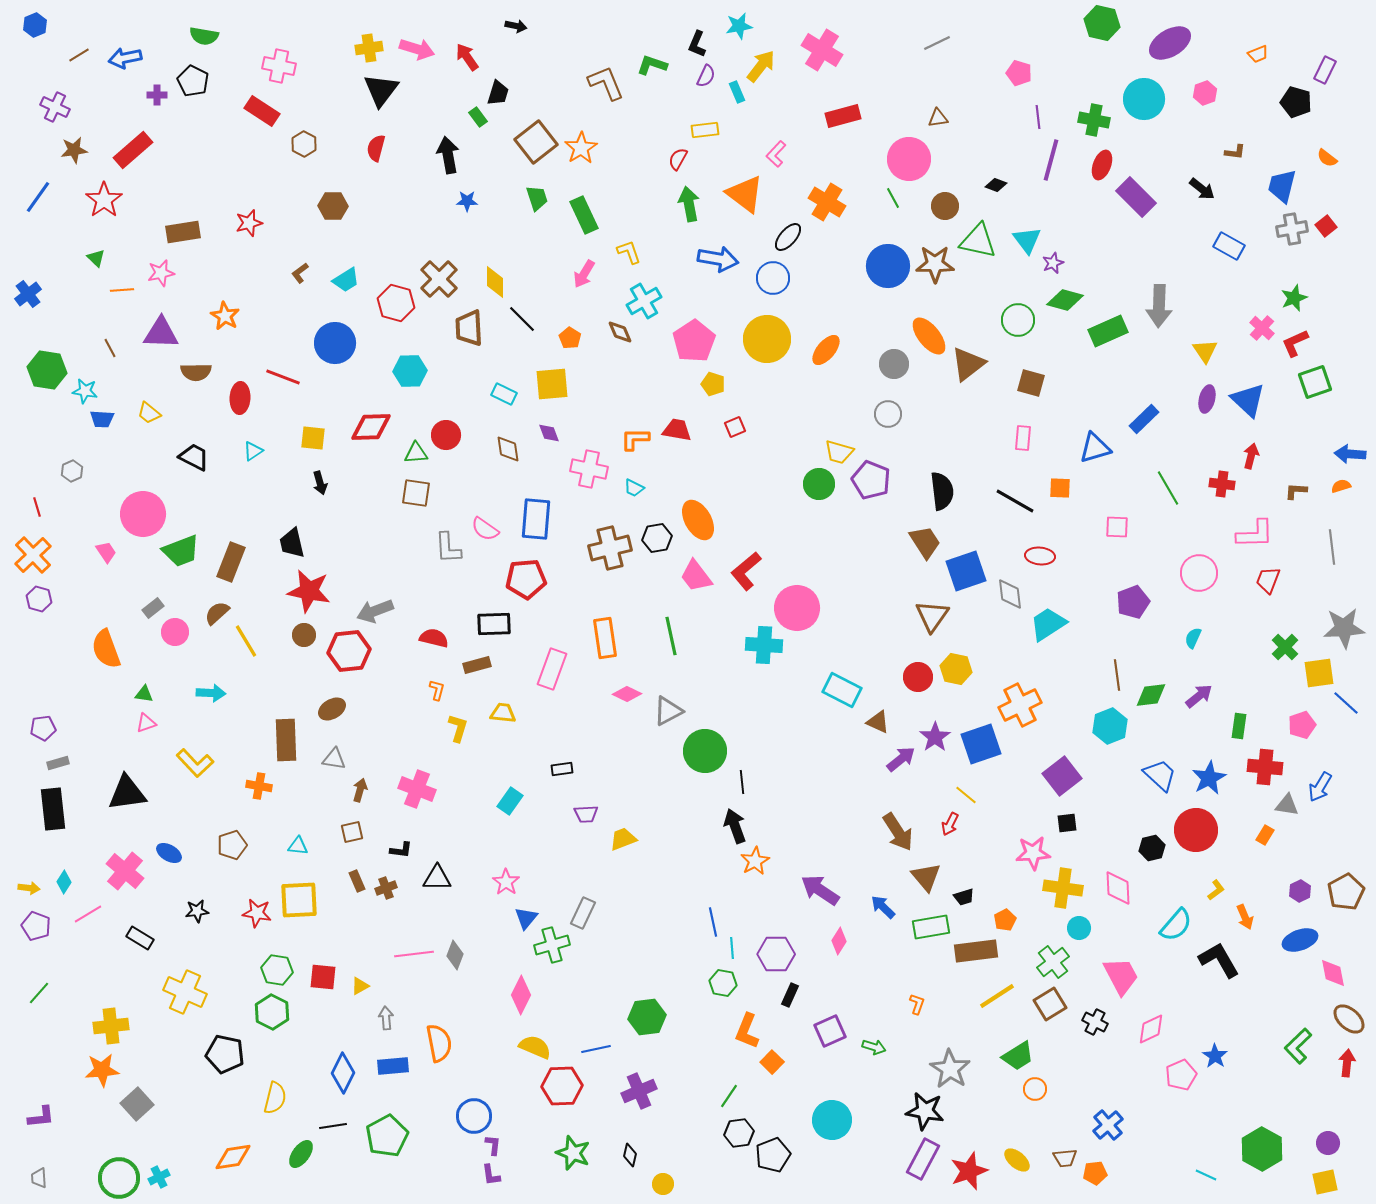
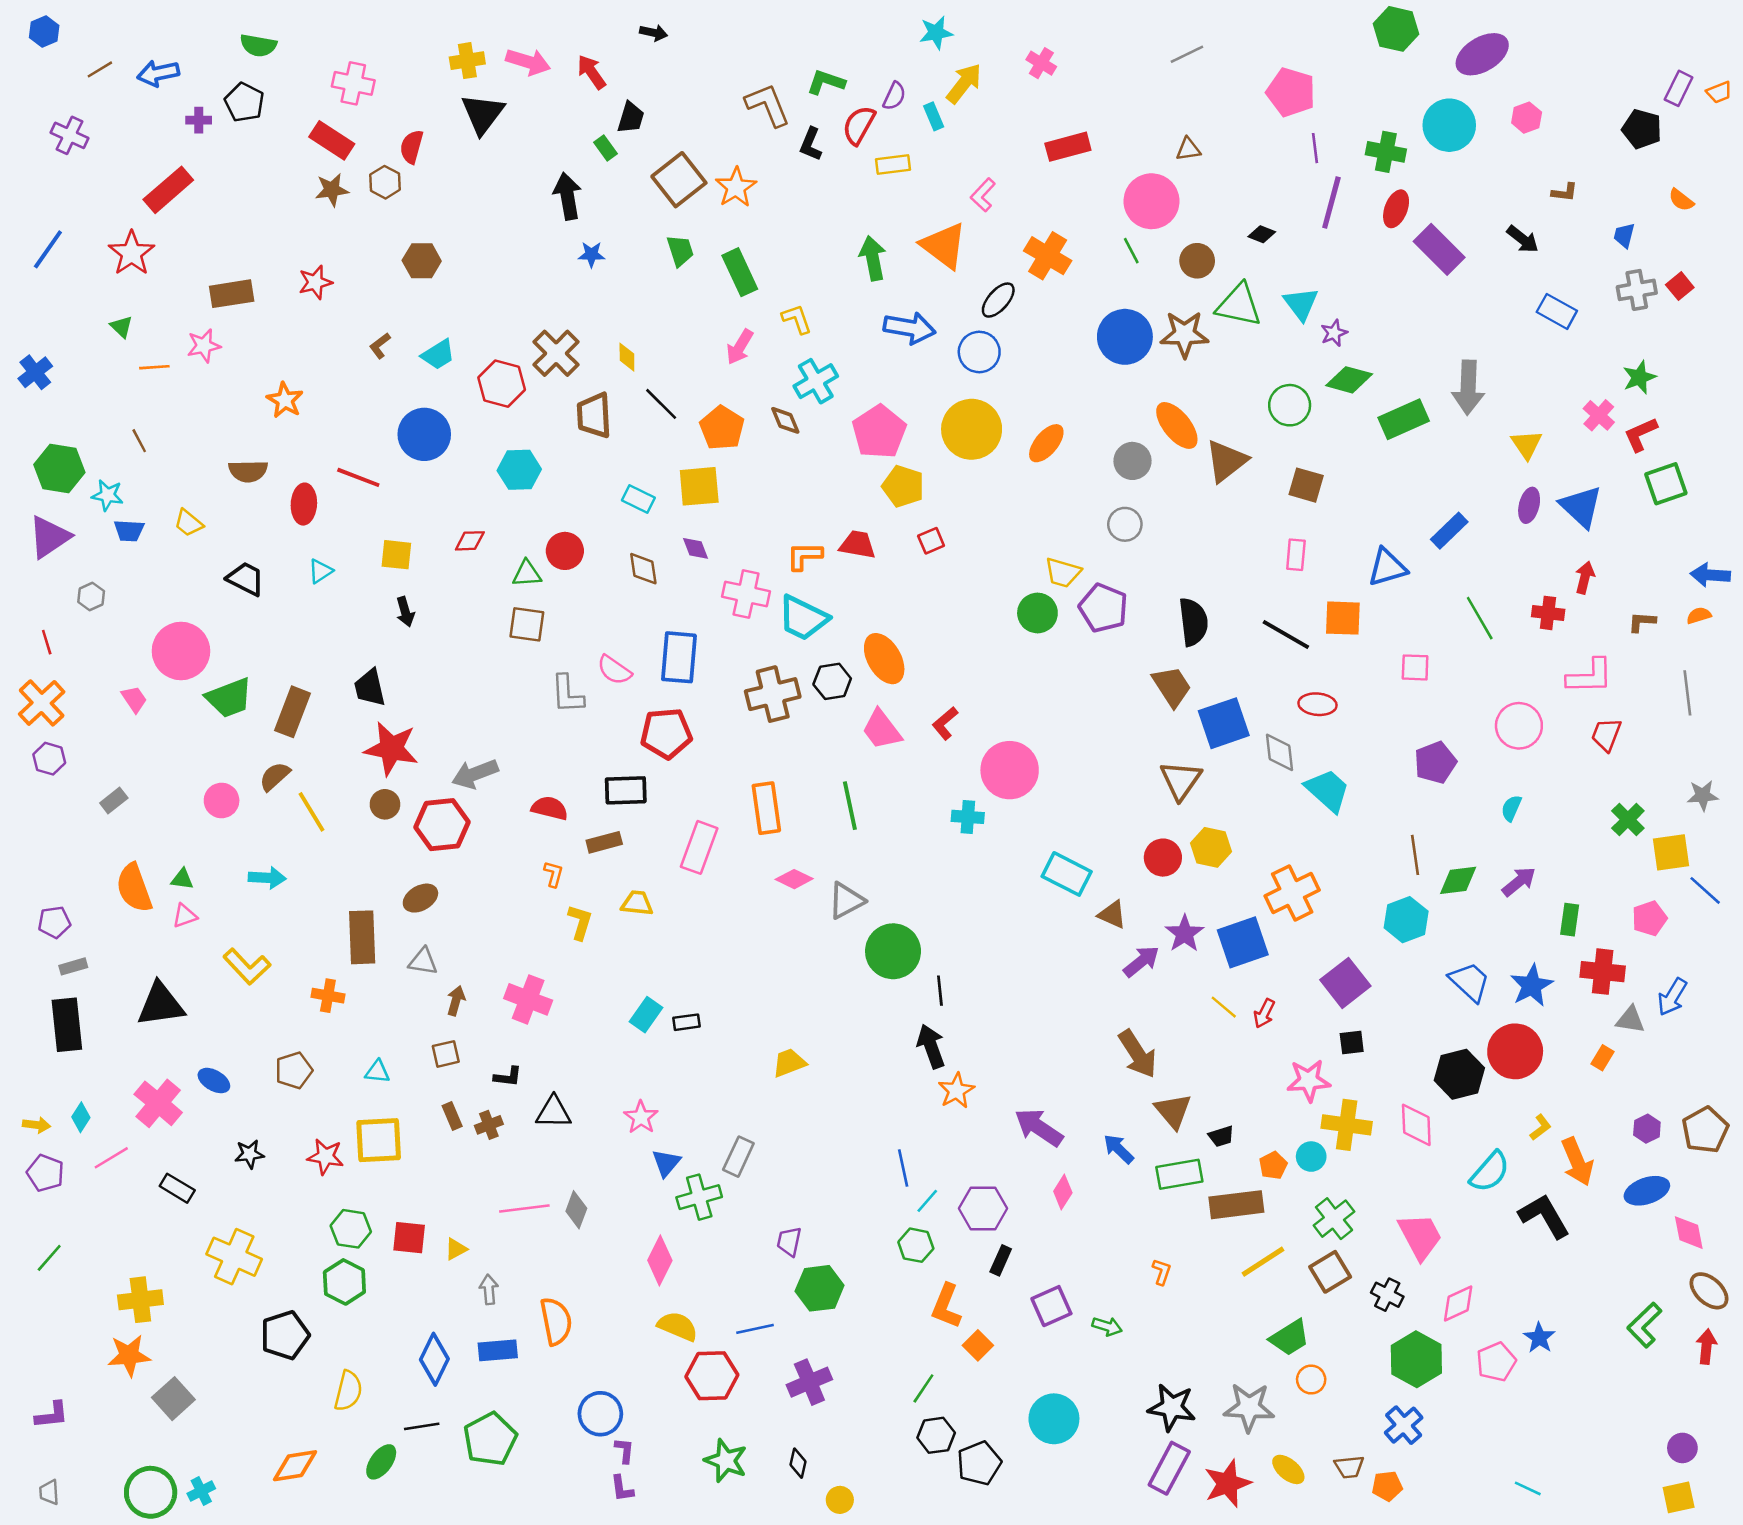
black L-shape: (697, 44) -> (811, 144), moved
pink cross: (822, 50) -> (1041, 63), size x0.6
orange trapezoid: (1258, 54) -> (1719, 92), moved
pink pentagon: (1019, 73) -> (1291, 92), size x1.5
red semicircle: (376, 148) -> (412, 147), moved
brown star: (74, 150) -> (332, 190), moved
red semicircle: (678, 159) -> (859, 125), moved, size x1.4
blue trapezoid: (1282, 186) -> (1624, 235), size x0.6
yellow diamond: (495, 282) -> (627, 357), size x0.7
purple triangle: (161, 333) -> (49, 537), moved, turned -36
orange pentagon: (570, 338) -> (722, 428), size x1.6
yellow pentagon: (713, 384) -> (903, 486), size x1.4
red diamond: (371, 427) -> (470, 541), size x0.6
cyan trapezoid: (634, 488) -> (803, 618), size x2.0
orange square: (1060, 488) -> (1343, 618), size x1.4
red L-shape: (746, 571) -> (945, 723), size x0.7
gray rectangle: (153, 608) -> (114, 801), moved
cyan trapezoid: (1048, 624) -> (1328, 790), turned 75
gray star: (1344, 628) -> (1703, 795), size x0.6
cyan cross: (764, 645) -> (968, 817), size x0.7
orange semicircle: (106, 649) -> (134, 888), moved
black rectangle: (562, 769) -> (687, 1022), moved
purple trapezoid: (586, 814) -> (789, 1241), moved, turned 105
red arrow: (950, 824) -> (1264, 1013), moved
black hexagon: (1152, 848) -> (1459, 1074), size x1.5
orange arrow: (1245, 917) -> (1577, 1162), size x1.5
cyan circle: (1079, 928) -> (1311, 1157), moved
cyan line: (732, 948) -> (927, 1201), turned 45
black pentagon: (225, 1054) -> (285, 1335), turned -30
gray star: (950, 1069) -> (1249, 1407), moved, turned -30
green hexagon: (1262, 1149) -> (1416, 1359), moved

